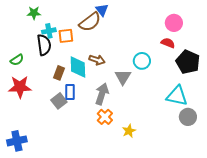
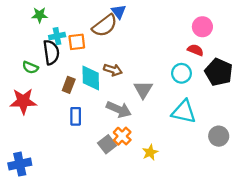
green semicircle: (17, 60) -> (30, 67), moved, turned 56
cyan circle: (142, 61) -> (181, 73), moved
blue rectangle: (70, 92) -> (76, 116), moved
gray arrow: (102, 94) -> (119, 109), turned 95
cyan triangle: (177, 96) -> (184, 112), moved
gray square: (59, 101) -> (107, 144), moved

